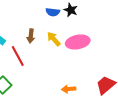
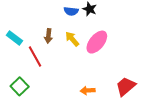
pink ellipse: (78, 42) -> (97, 42), turned -40

